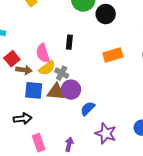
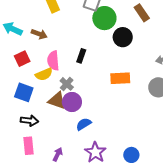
yellow semicircle: (47, 68) -> (44, 74), moved
brown arrow: (24, 70) -> (39, 34), moved
blue square: (34, 90) -> (24, 92), moved
black arrow: (23, 119) -> (29, 121), moved

